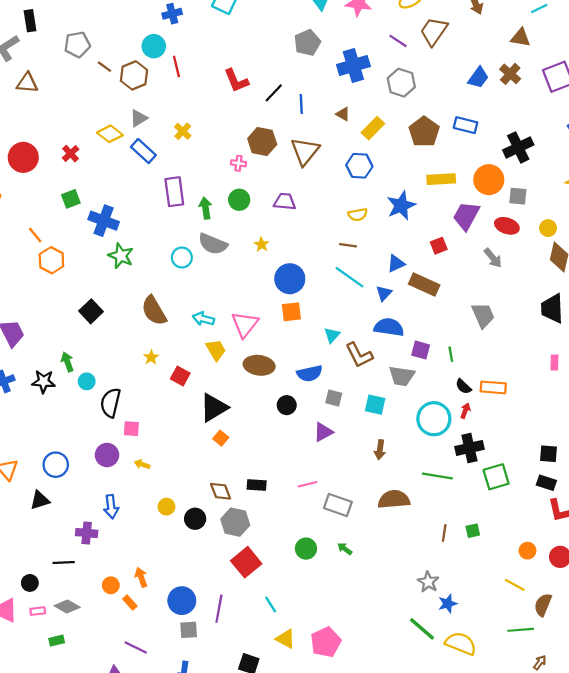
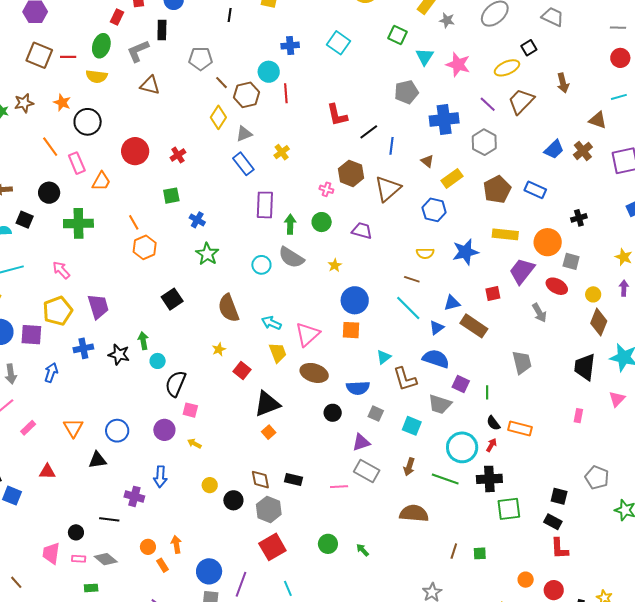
yellow diamond: (110, 134) -> (218, 117), moved, turned 75
black cross: (518, 147) -> (579, 218), size x0.6
blue cross: (104, 221) -> (197, 220), size x0.6
green line: (437, 476) -> (445, 479), moved
gray rectangle: (338, 505) -> (367, 471), moved

